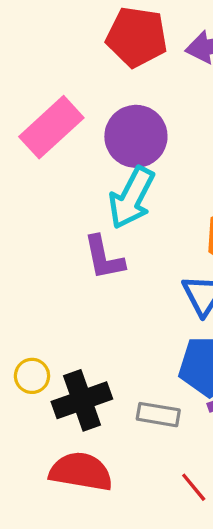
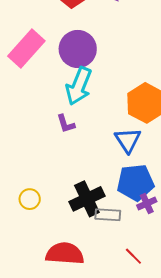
purple L-shape: (104, 258) -> (66, 124), size x0.7
black cross: (82, 400) -> (87, 199), moved

